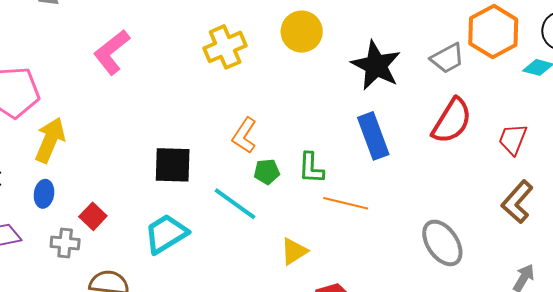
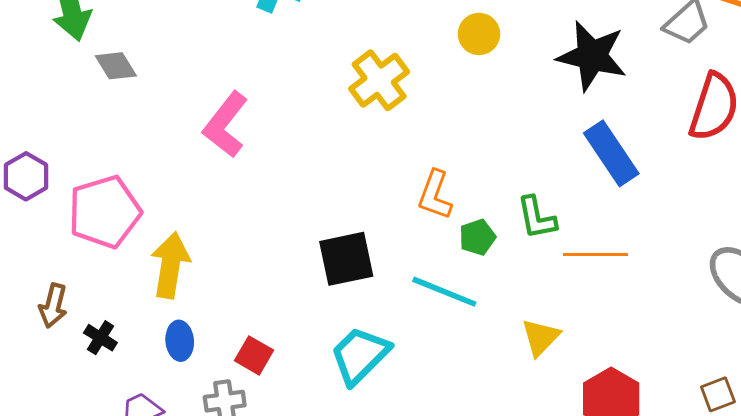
yellow circle: (302, 32) -> (479, 34), size x0.7

